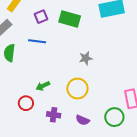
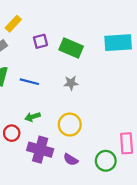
blue line: (37, 41) -> (29, 82), moved
gray star: (86, 58) -> (71, 83), moved
purple cross: (54, 115) -> (40, 150), size x1.6

